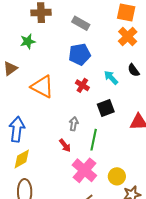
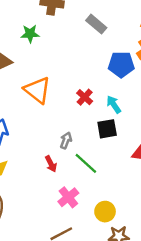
blue pentagon: (80, 54) -> (121, 64), moved
cyan arrow: (111, 78) -> (114, 104), moved
green line: (94, 140) -> (86, 163), turned -70
pink cross: (84, 170) -> (68, 197), size x0.7

